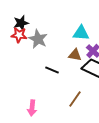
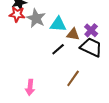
cyan triangle: (81, 33) -> (58, 24), moved
black line: (52, 70) -> (58, 49), moved, turned -64

